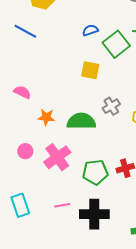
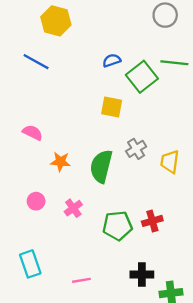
green semicircle: (81, 121) -> (101, 166), turned -76
pink cross: (57, 157) -> (73, 208), size x0.6
pink line: (62, 205) -> (81, 280), moved
black cross: (94, 214) -> (142, 274), moved, size x0.7

